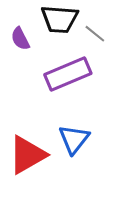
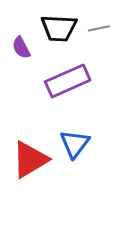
gray line: (95, 34) -> (99, 28), moved, turned -50

